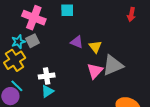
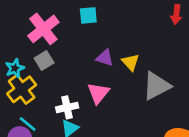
pink cross: (34, 18) -> (43, 29), turned 35
cyan star: (18, 42) -> (15, 68), moved
pink triangle: (95, 71) -> (98, 93), moved

